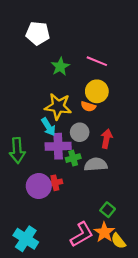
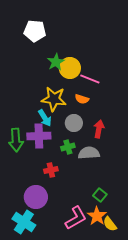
pink line: (97, 61) -> (90, 79), moved
yellow circle: (97, 91) -> (70, 68), moved
purple cross: (58, 146) -> (39, 136), moved
purple circle: (39, 186) -> (36, 197), moved

